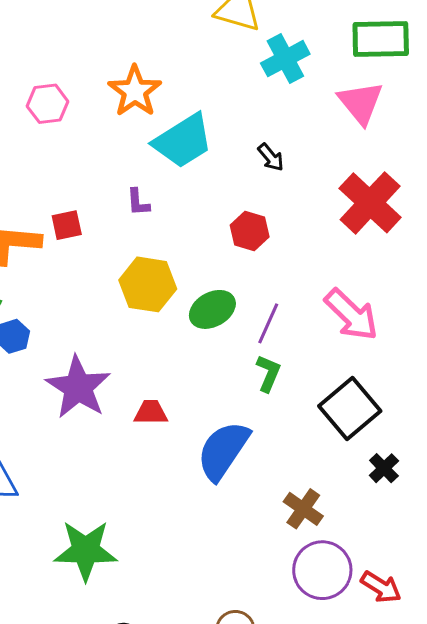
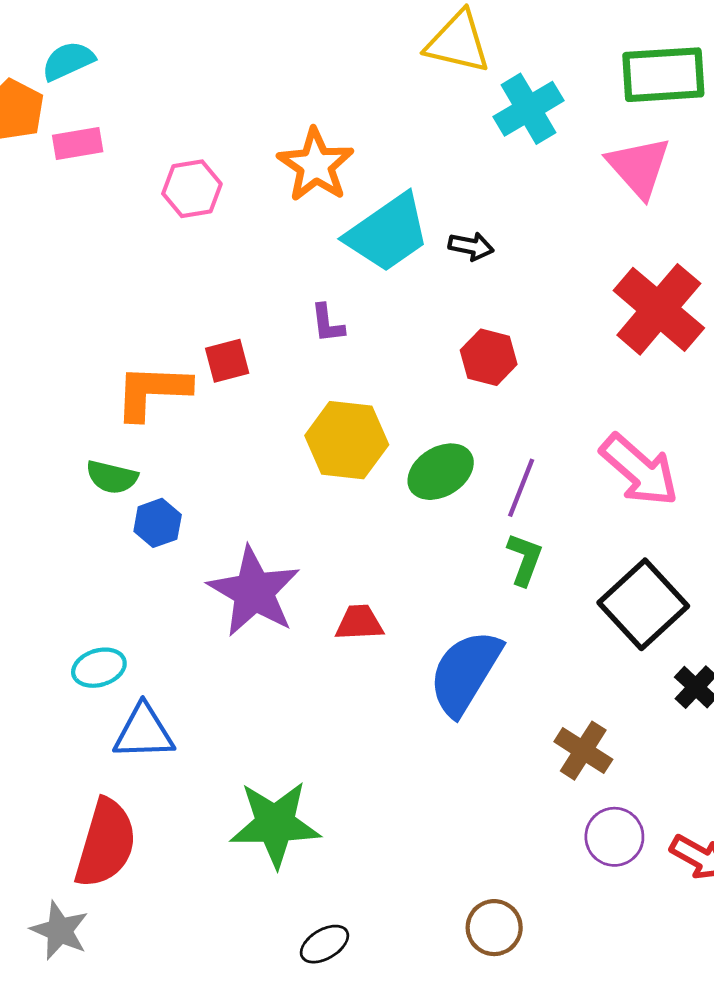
black arrow: (271, 157) -> (471, 246), moved, turned -36
purple circle: (322, 570) -> (614, 837), size x0.7

